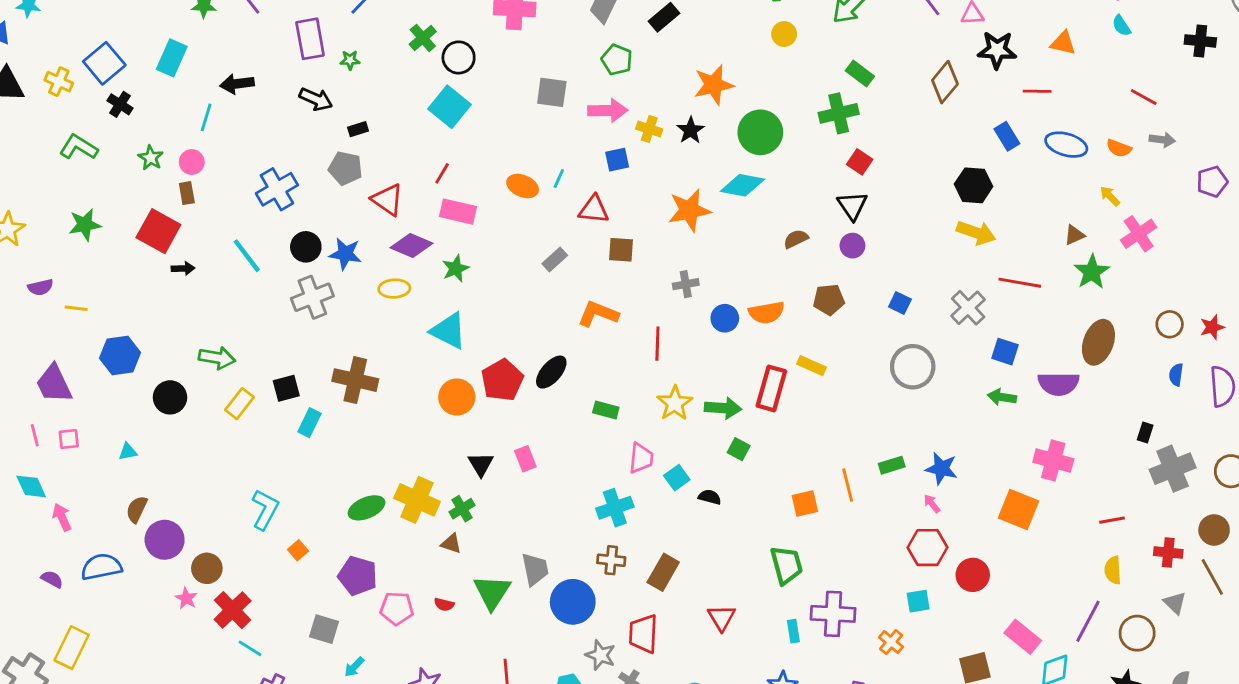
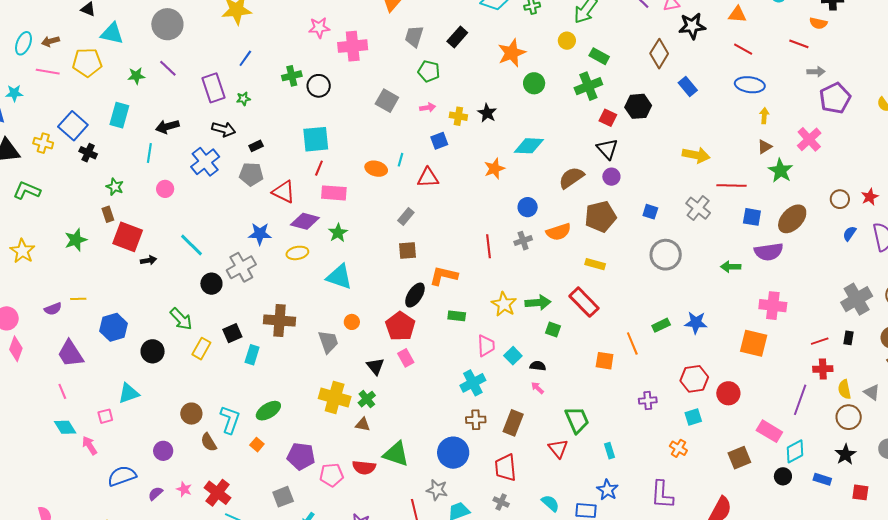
yellow circle: (784, 34) -> (567, 41), moved
green cross: (423, 38) -> (292, 76), turned 36
orange star: (714, 85) -> (512, 53), moved
red line: (1037, 91) -> (743, 49), moved, turned 36
gray square: (552, 92) -> (387, 101), turned 30
cyan square: (450, 107) -> (316, 139), moved, turned -36
pink arrow: (608, 110) -> (428, 108), size x0.6
green circle: (760, 132) -> (534, 83), moved, size x0.7
blue rectangle: (1007, 136) -> (688, 86), moved
green L-shape: (79, 147) -> (27, 191), moved
orange semicircle: (1119, 148) -> (818, 23), moved
pink circle: (192, 162) -> (165, 189), moved
purple pentagon: (1212, 182) -> (835, 98), moved, size x1.4
black hexagon: (974, 185) -> (638, 106), moved
blue cross: (277, 189) -> (205, 162), moved
brown rectangle: (187, 193) -> (108, 214), moved
yellow arrow: (1110, 196) -> (764, 116), moved, turned 56
orange star: (689, 210) -> (494, 169), size x0.7
brown semicircle: (796, 239) -> (571, 178), size x1.5
black circle: (306, 247) -> (211, 284), moved
brown square: (621, 250) -> (408, 250), moved
gray cross: (686, 284) -> (523, 241), moved
purple semicircle: (40, 287) -> (53, 309), moved
brown pentagon: (829, 300) -> (600, 217), size x1.4
orange L-shape: (598, 314) -> (444, 276), moved
blue circle: (725, 318) -> (528, 207), moved
brown ellipse: (1098, 342) -> (792, 219), turned 32
red line: (657, 344) -> (488, 246), moved
blue square: (1005, 352) -> (752, 217), moved
green arrow: (217, 358) -> (181, 319), turned 45
blue semicircle: (1176, 375) -> (850, 234), turned 35
red pentagon: (502, 380) -> (400, 326), moved
red rectangle: (771, 388) -> (584, 302), moved, turned -52
orange circle: (457, 397) -> (352, 322), size x0.6
black rectangle: (1145, 432) -> (849, 338), moved
pink square: (69, 439) -> (105, 416), moved
cyan triangle: (128, 452) -> (129, 393), size x1.6
orange square: (805, 503) -> (605, 361), turned 30
pink arrow: (932, 504) -> (537, 388), moved
green ellipse: (367, 508) -> (268, 411), moved
brown semicircle: (137, 509) -> (209, 442), moved, turned -48
purple circle: (165, 540) -> (163, 451), size x0.7
red cross: (1168, 553) -> (823, 369), moved
green trapezoid: (786, 565) -> (577, 420), moved
brown circle: (207, 568) -> (191, 414), moved
gray trapezoid: (535, 569) -> (328, 342), moved
yellow semicircle: (1113, 570) -> (844, 389), moved
purple semicircle: (52, 579) -> (155, 494), moved, turned -63
green triangle: (492, 592) -> (396, 454), turned -36
red semicircle: (444, 604) -> (364, 467), size x1.6
purple cross: (833, 614) -> (648, 400), moved, size x0.6
purple line: (1088, 621) -> (800, 400), moved
gray square: (324, 629) -> (283, 497), turned -30
gray star: (600, 655) -> (437, 490), moved

